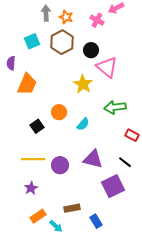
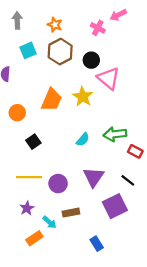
gray arrow: (46, 13) -> (17, 20), moved
orange star: (66, 17) -> (55, 25), moved
orange trapezoid: (27, 84) -> (52, 100), moved
green arrow: (115, 107) -> (115, 134), moved
orange circle: (59, 112) -> (17, 113), moved
purple triangle: (93, 159) -> (93, 177), turned 50
brown rectangle: (72, 208) -> (71, 213), moved
cyan arrow: (56, 226) -> (49, 222), moved

